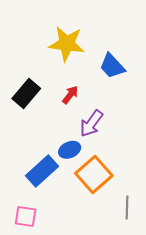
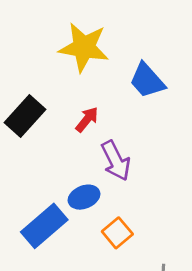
purple arrow: (91, 123) -> (116, 161), turned -64
orange square: (94, 175) -> (117, 233), size x0.6

